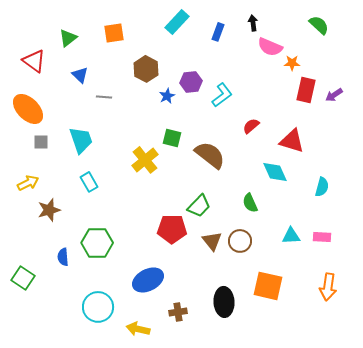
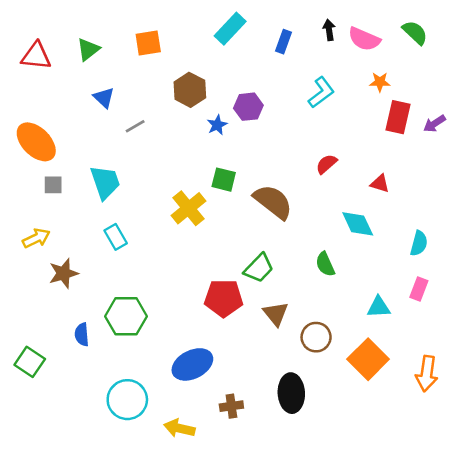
pink semicircle: (270, 47) -> (364, 39), moved
red triangle: (34, 61) -> (36, 56), moved, turned -30
cyan L-shape: (222, 95) -> (321, 92), moved
gray line: (104, 97) -> (135, 126), turned -35
red triangle: (292, 141) -> (380, 184), size x0.6
pink rectangle: (322, 237) -> (419, 289), moved, turned -72
brown circle: (240, 241) -> (316, 337), moved
orange square: (268, 286) -> (368, 359), moved, turned 32

